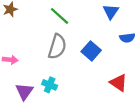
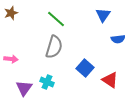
blue square: (91, 51) -> (85, 68), moved

